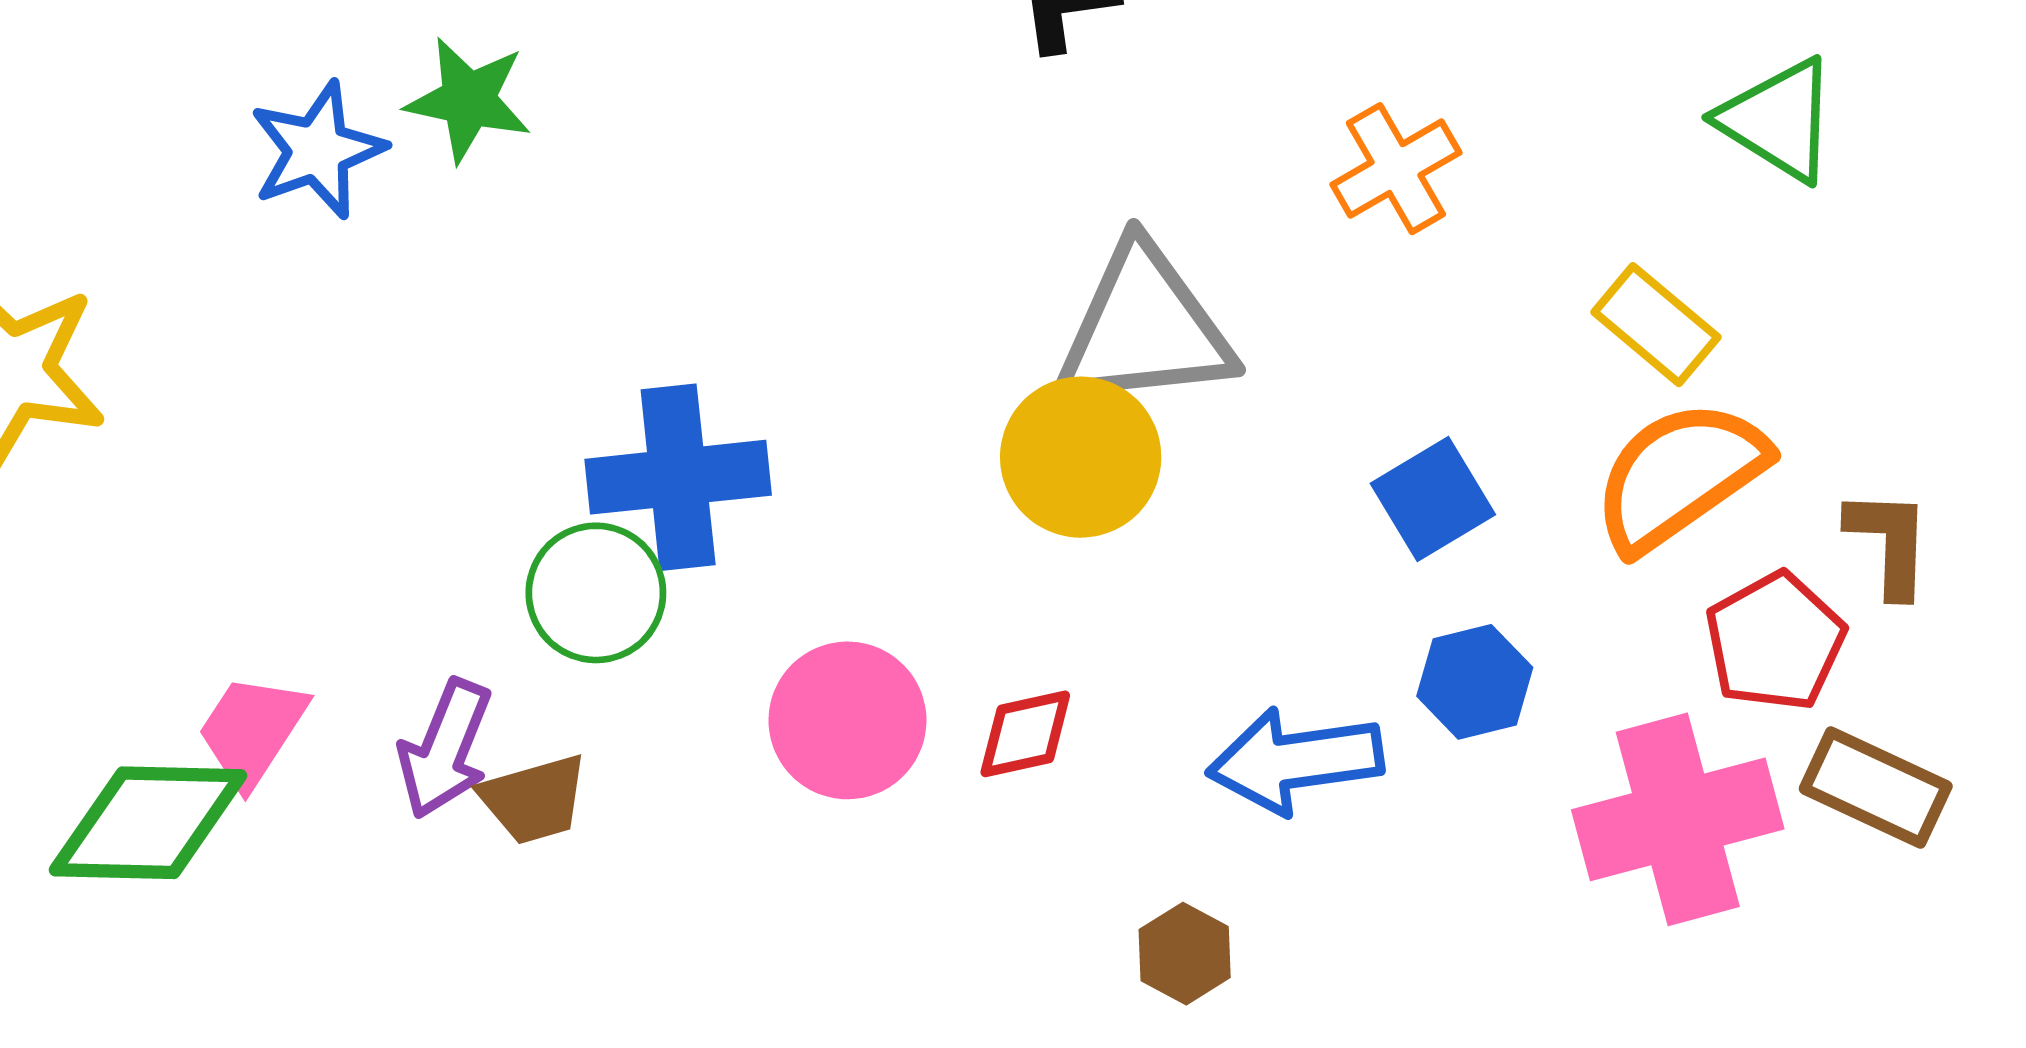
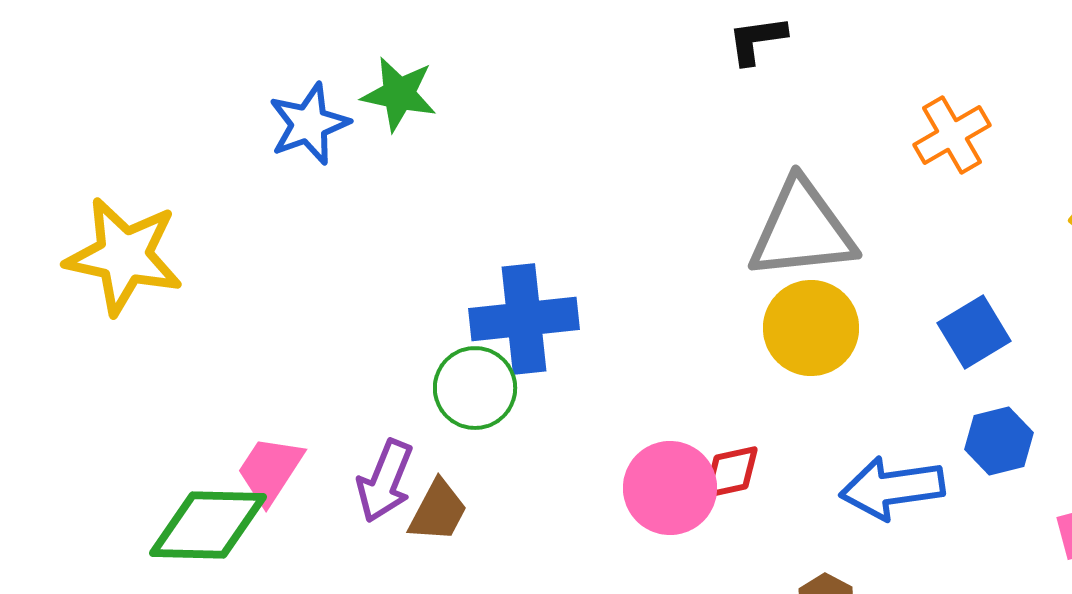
yellow circle: (1081, 457) -> (811, 328), moved
pink circle: (847, 720) -> (670, 488), moved
brown trapezoid: (534, 799) -> (438, 511), turned -46

